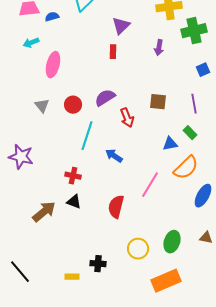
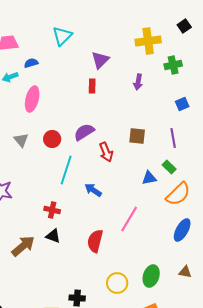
blue semicircle: (52, 17) -> (31, 63), moved
green cross: (194, 31) -> (173, 65), size x0.7
orange semicircle: (186, 168) -> (178, 194), moved

